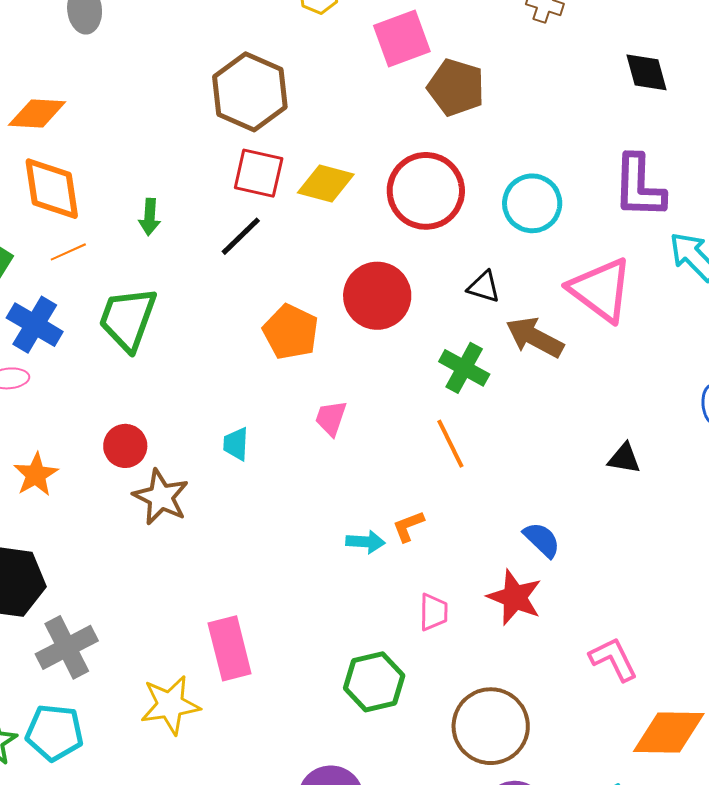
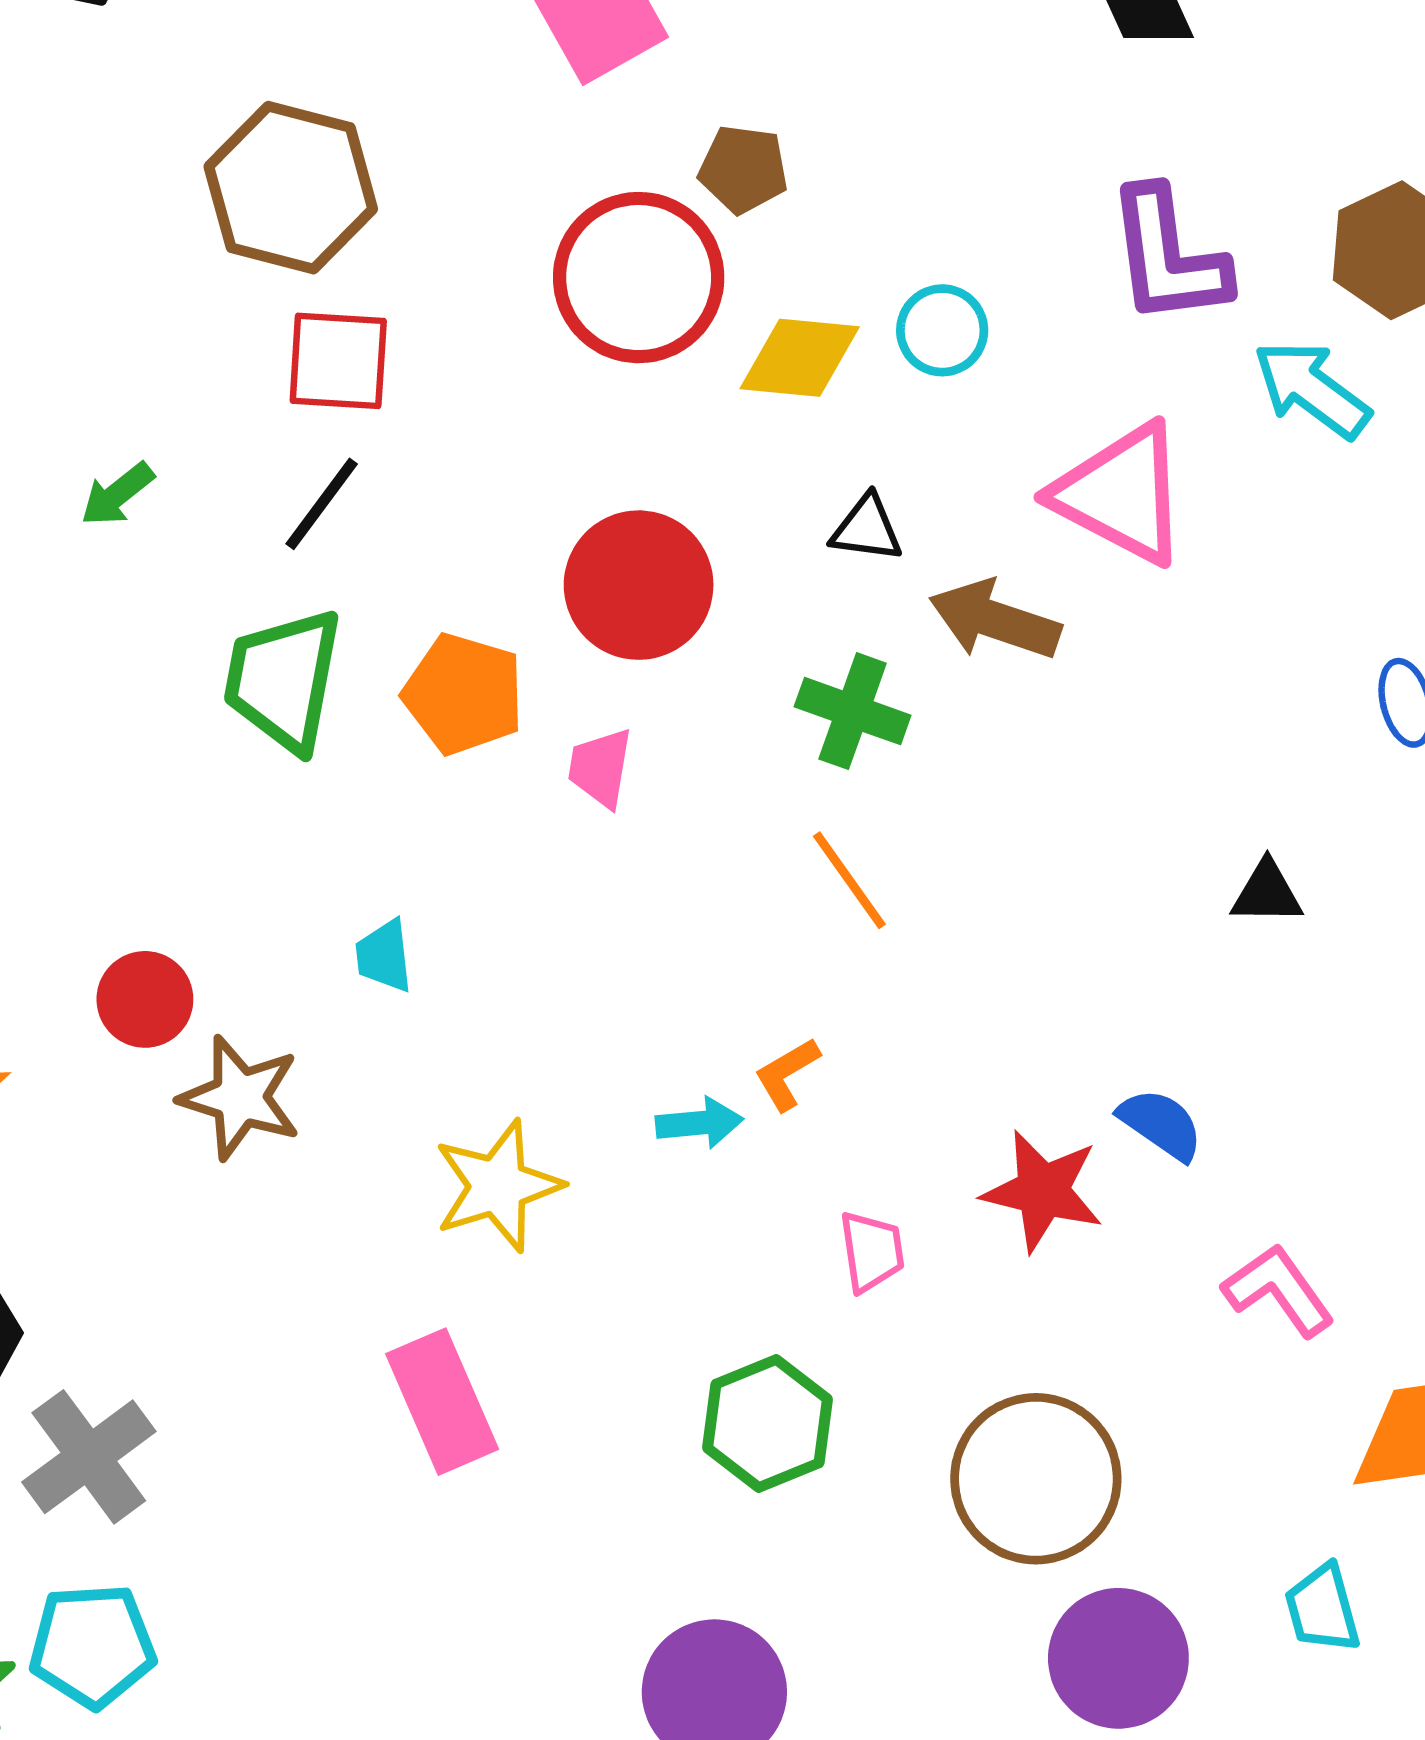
brown pentagon: (456, 87) -> (743, 169), moved, size x0.7
yellow diamond: (326, 184) -> (800, 358), moved
red circle: (426, 191) -> (639, 278), moved
cyan circle: (532, 203) -> (942, 330), size x0.7
green arrow: (150, 217) -> (117, 494), turned 57
green trapezoid: (128, 319) -> (283, 680), moved
pink trapezoid: (331, 418) -> (600, 768), moved
black triangle: (624, 458) -> (1267, 893), moved
blue semicircle: (542, 540) -> (1161, 1124), moved
yellow star: (170, 705) -> (498, 1186), moved

